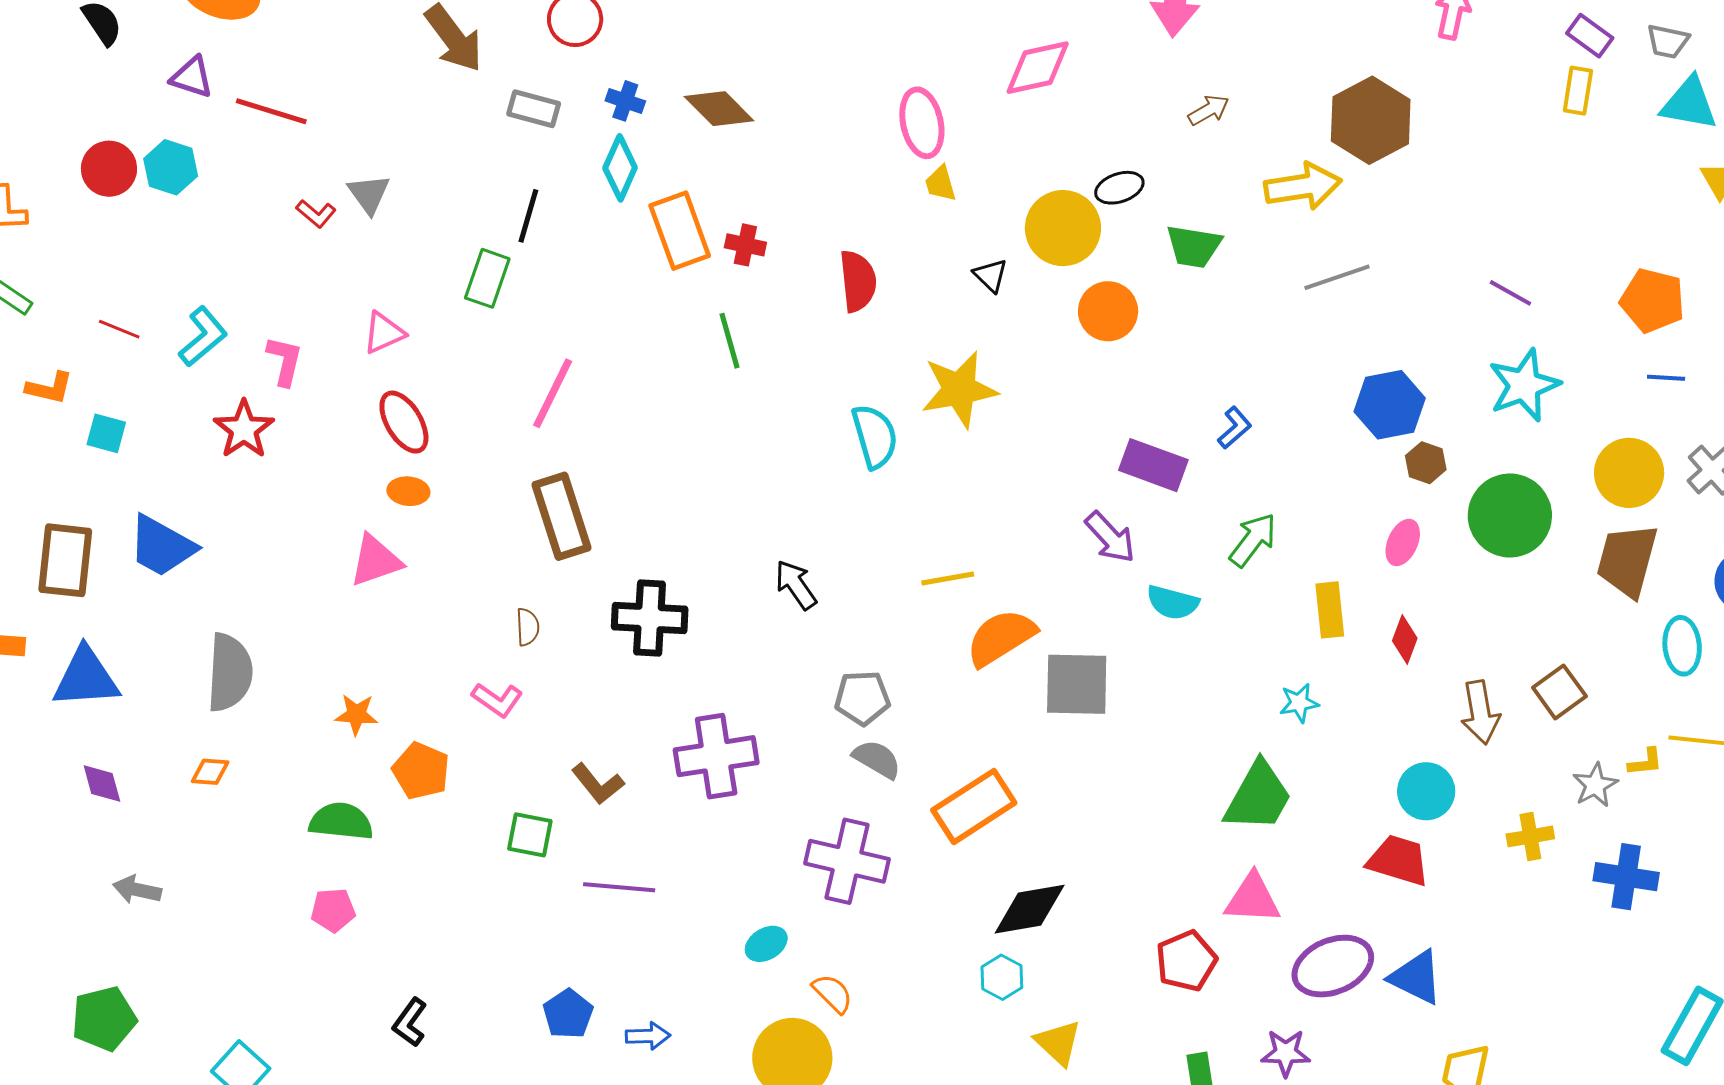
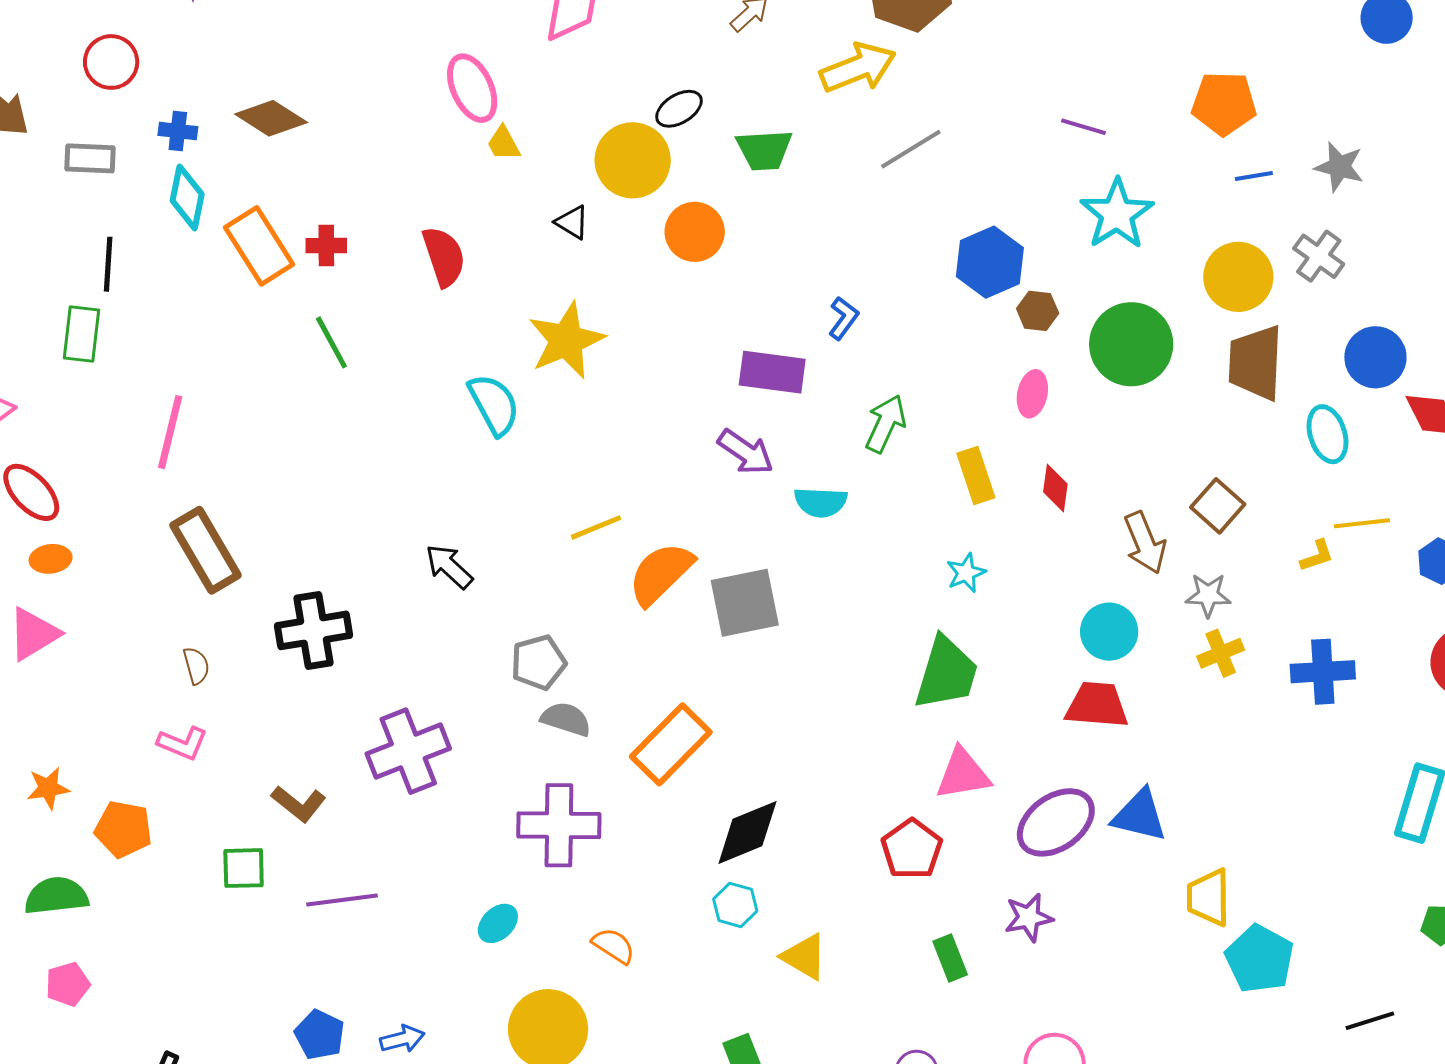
gray star: (1595, 785) -> (1208, 595), moved, turned -30
orange semicircle: (833, 993) -> (613, 946), moved

